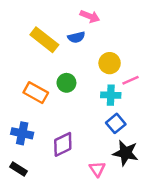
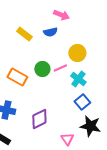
yellow rectangle: (44, 40) -> (24, 34), size x0.7
pink line: (130, 80) -> (60, 68), moved
cyan cross: (111, 95) -> (78, 79), turned 35

